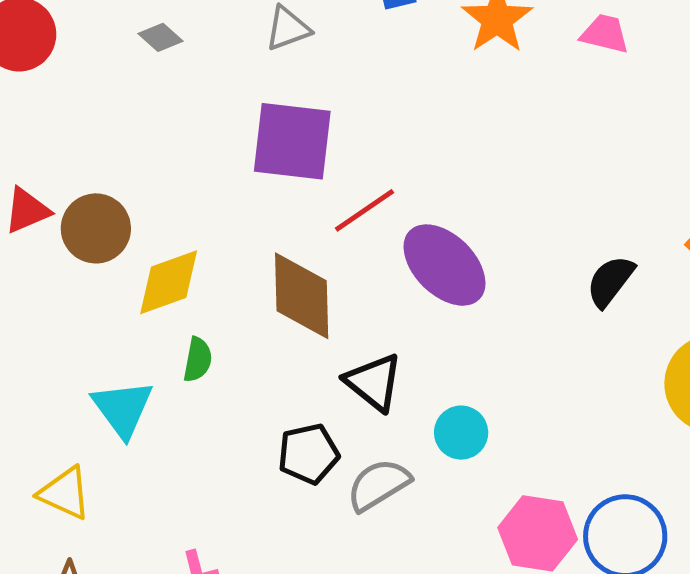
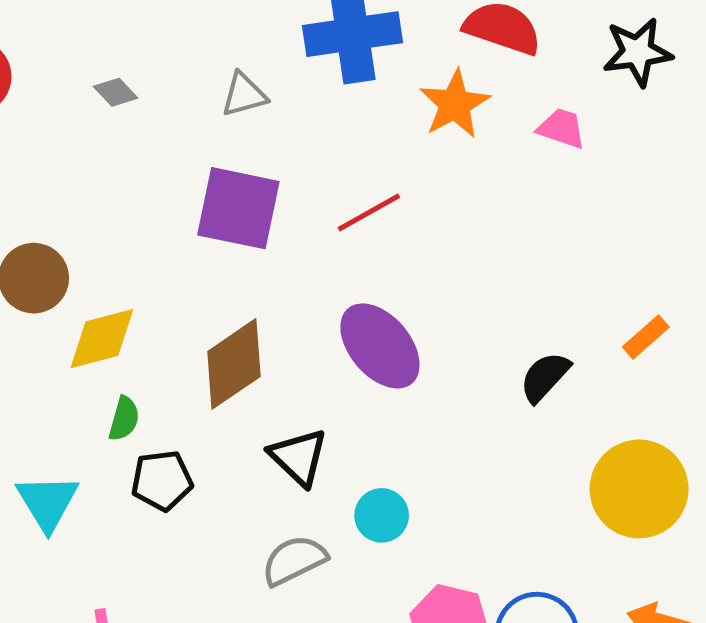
red line: (365, 210) -> (369, 213), moved
brown diamond: (302, 296) -> (234, 364), turned 52
cyan triangle: (123, 409) -> (48, 502), moved
black pentagon: (309, 454) -> (162, 480), moved

